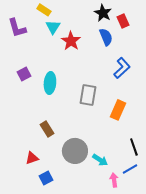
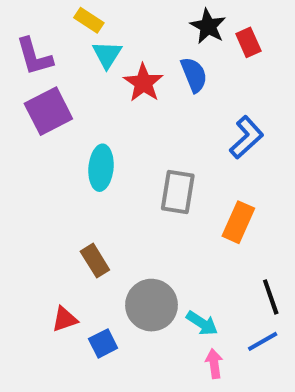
blue semicircle: (106, 37) -> (194, 75), moved
purple square: (24, 74) -> (48, 111), moved, size x1.6
blue square: (46, 178) -> (103, 343), moved
pink arrow: (114, 180) -> (214, 364), moved

